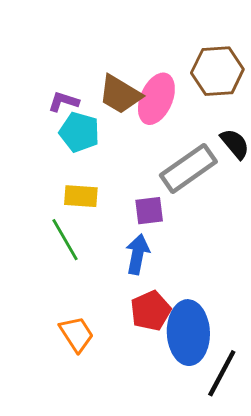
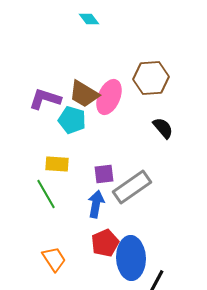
purple L-shape: (63, 102) -> (45, 99), size x1.5
cyan pentagon: (79, 132) -> (72, 120), moved
gray rectangle: (188, 168) -> (132, 187), moved

